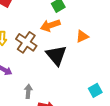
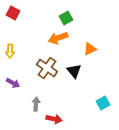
brown cross: (26, 42) -> (47, 68), moved
black triangle: (56, 55) -> (74, 71), moved, size x0.7

